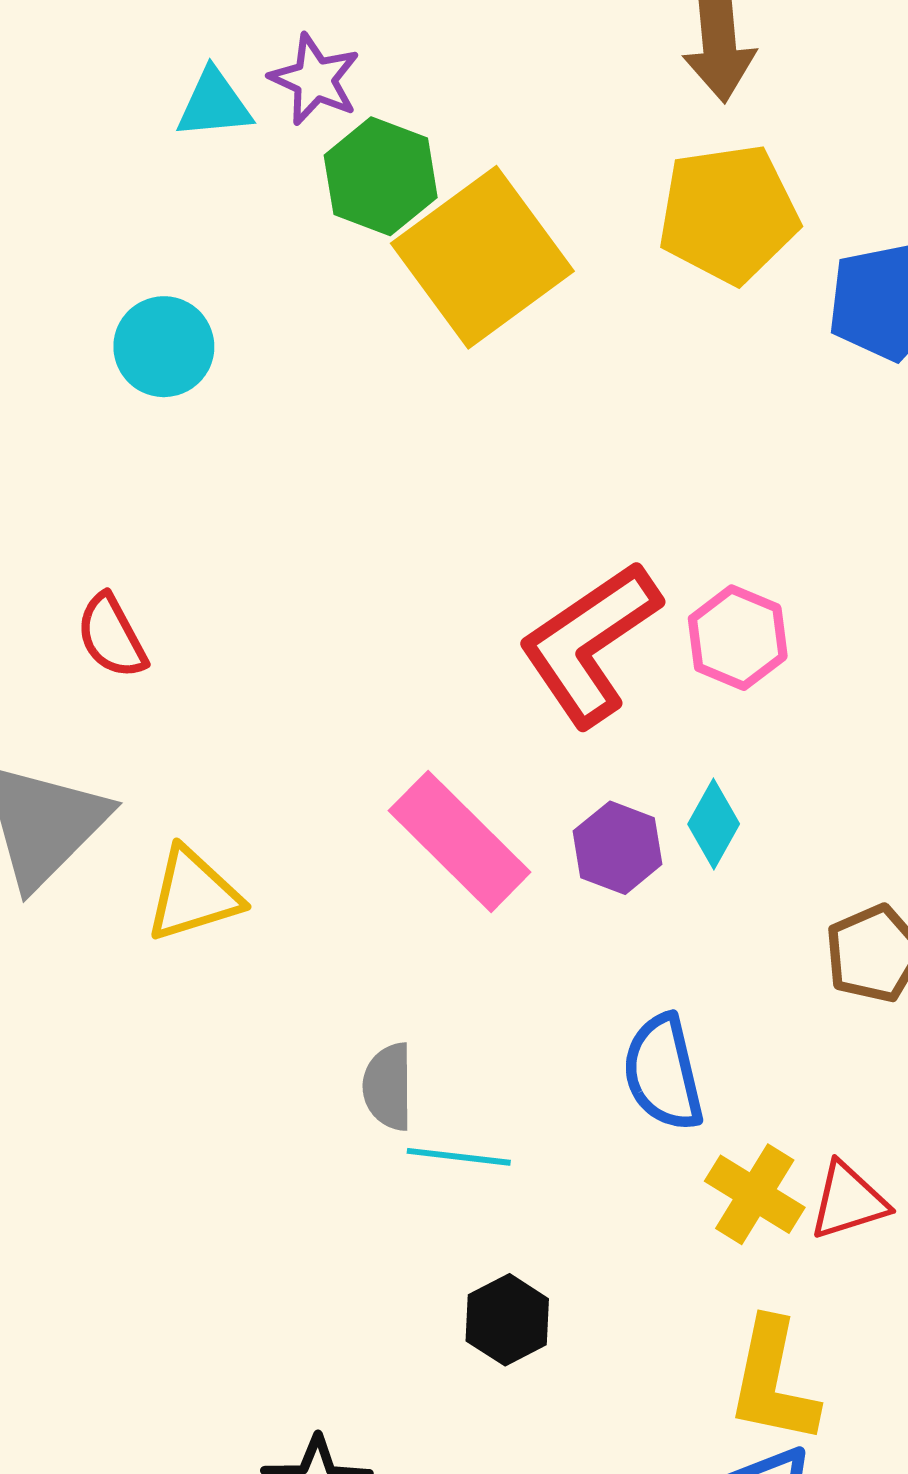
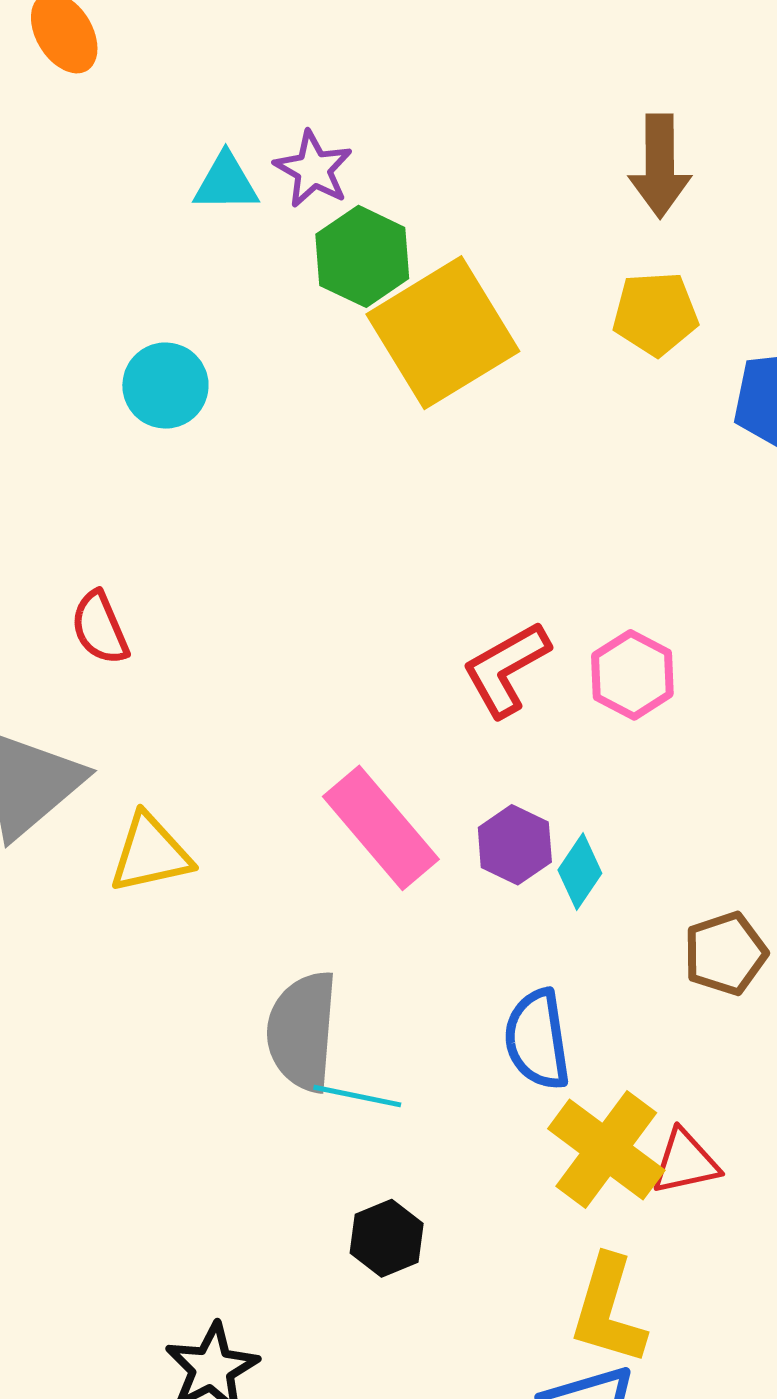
yellow pentagon: (728, 214) -> (655, 314), size x0.7
red L-shape: (590, 643) -> (506, 669), size x0.7
cyan diamond: (714, 824) -> (580, 872), moved
gray semicircle: (388, 1087) -> (302, 1031), size x1.6
yellow cross: (755, 1194) -> (606, 1150), size x1.4

